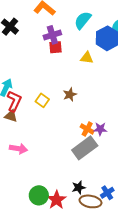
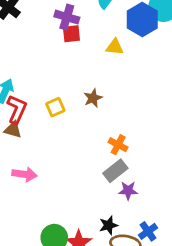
purple cross: (52, 35) -> (67, 17), turned 36
yellow square: (42, 100) -> (55, 107), turned 32
purple star: (100, 129) -> (128, 191), moved
gray rectangle: (85, 148) -> (115, 171), size x0.7

